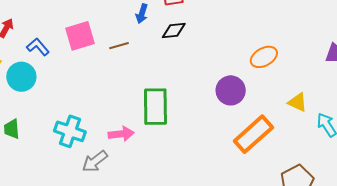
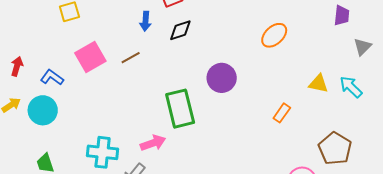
purple circle: (231, 90) -> (222, 78), moved
yellow triangle: (298, 102) -> (318, 84), moved
orange rectangle: (253, 134) -> (282, 113), size x0.5

